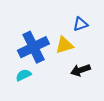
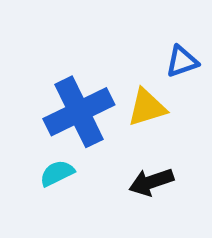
black arrow: (80, 70) -> (151, 182), moved

